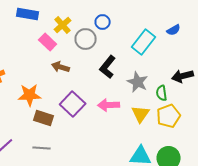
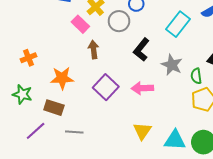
brown arrow: (61, 67) -> (94, 50), turned 66
yellow triangle: (141, 114) -> (142, 131), moved
brown rectangle: (44, 118) -> (54, 108), moved

